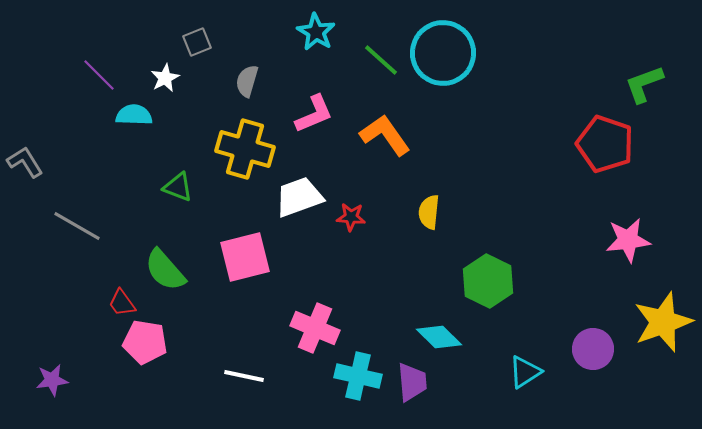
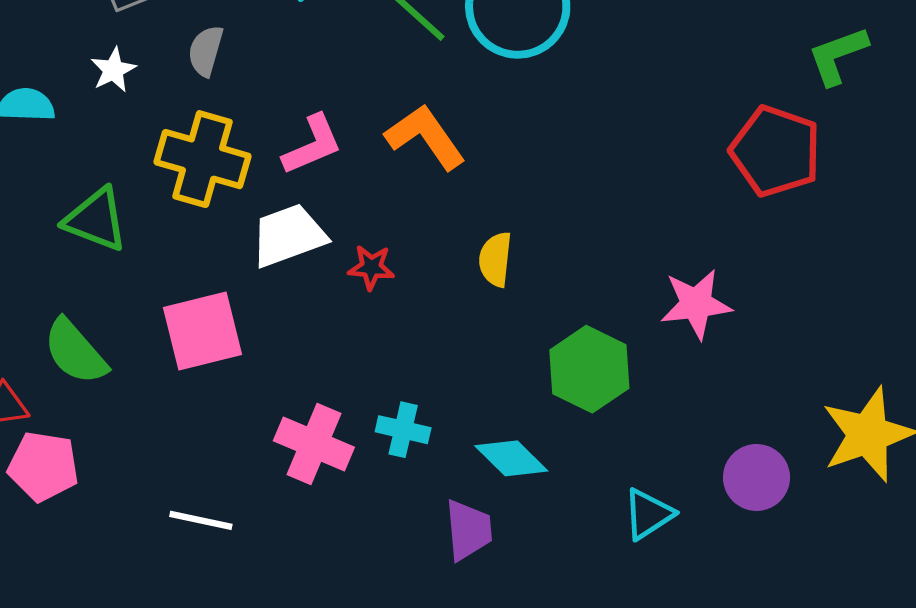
white star: (165, 78) -> (113, 70), moved
pink L-shape: (314, 114) -> (312, 145), moved
green triangle: (178, 187) -> (96, 220), size x1.4
pink star: (628, 240) -> (696, 304), moved
cyan cross: (358, 376) -> (403, 430), moved, size x0.7

